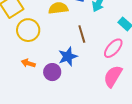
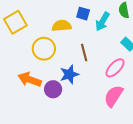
yellow circle: (28, 30) -> (44, 49), moved
orange arrow: (28, 63) -> (30, 80), size x1.6

